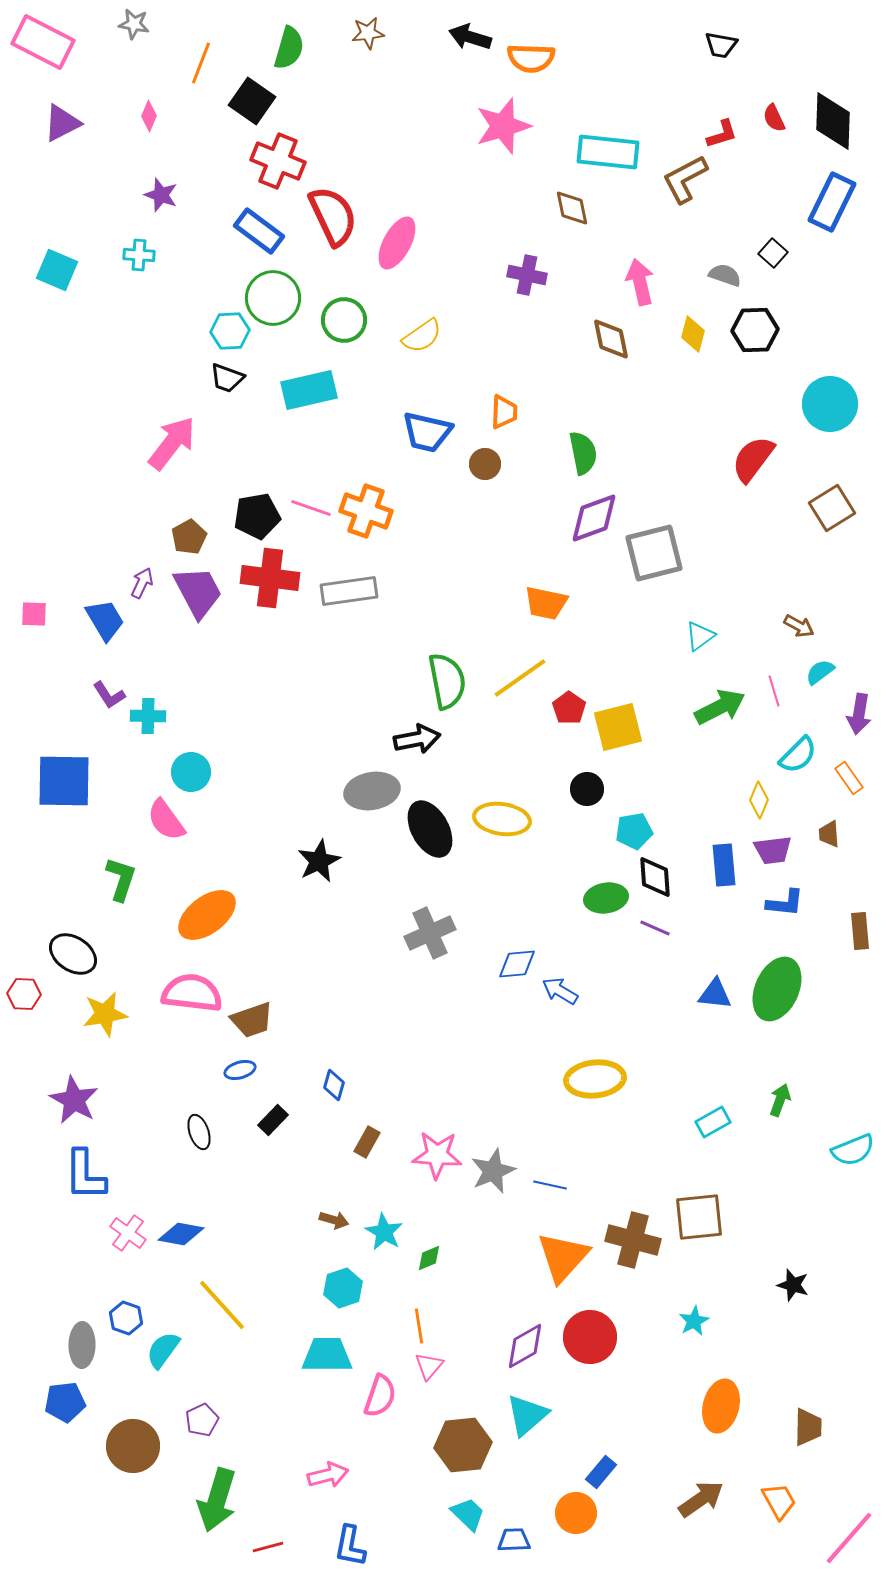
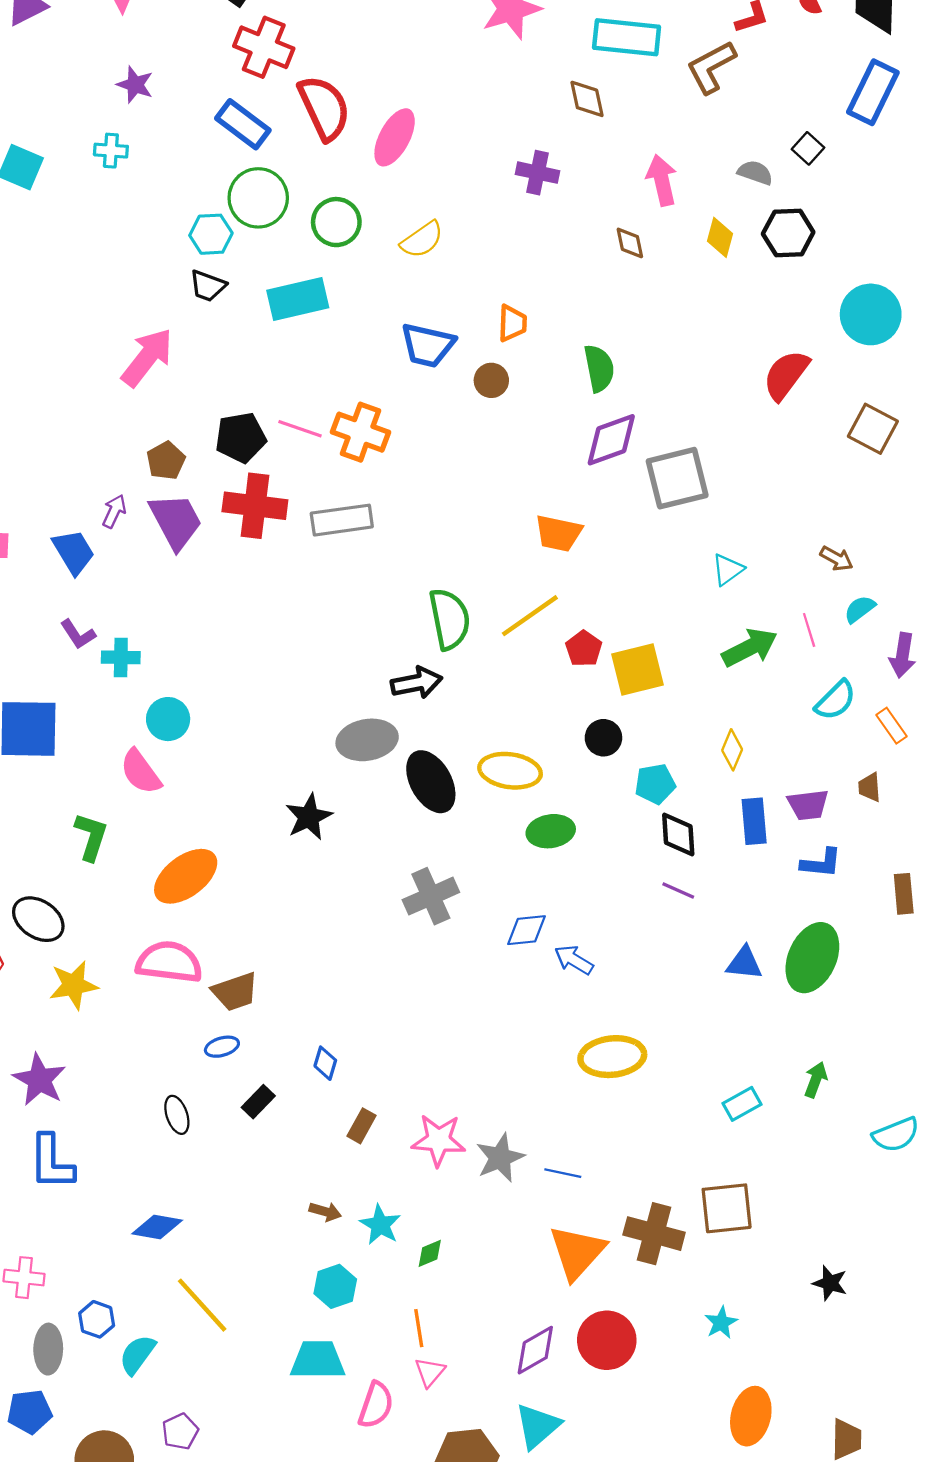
brown diamond: (611, 339) -> (630, 243), size x0.7
brown square: (832, 508) -> (873, 429), turned -30
yellow diamond: (759, 800) -> (732, 750), moved
green ellipse: (606, 898) -> (551, 831), moved
pink cross: (128, 1233) -> (24, 1278), moved, turned -30

